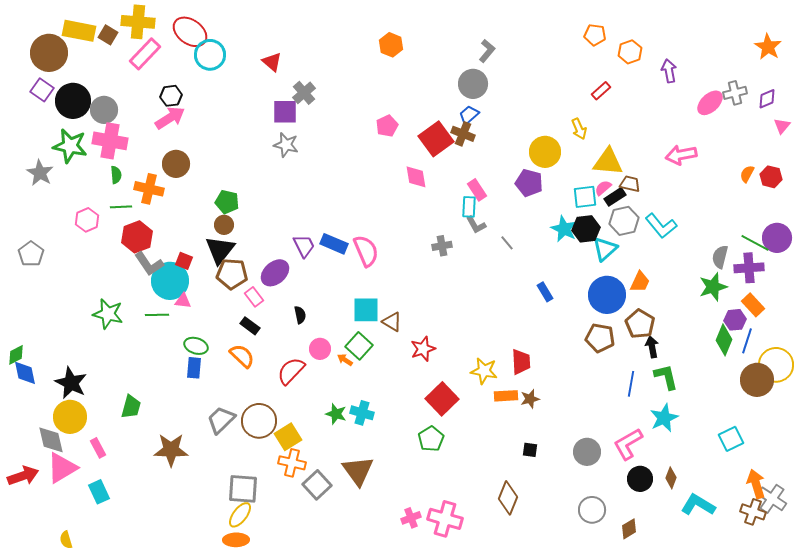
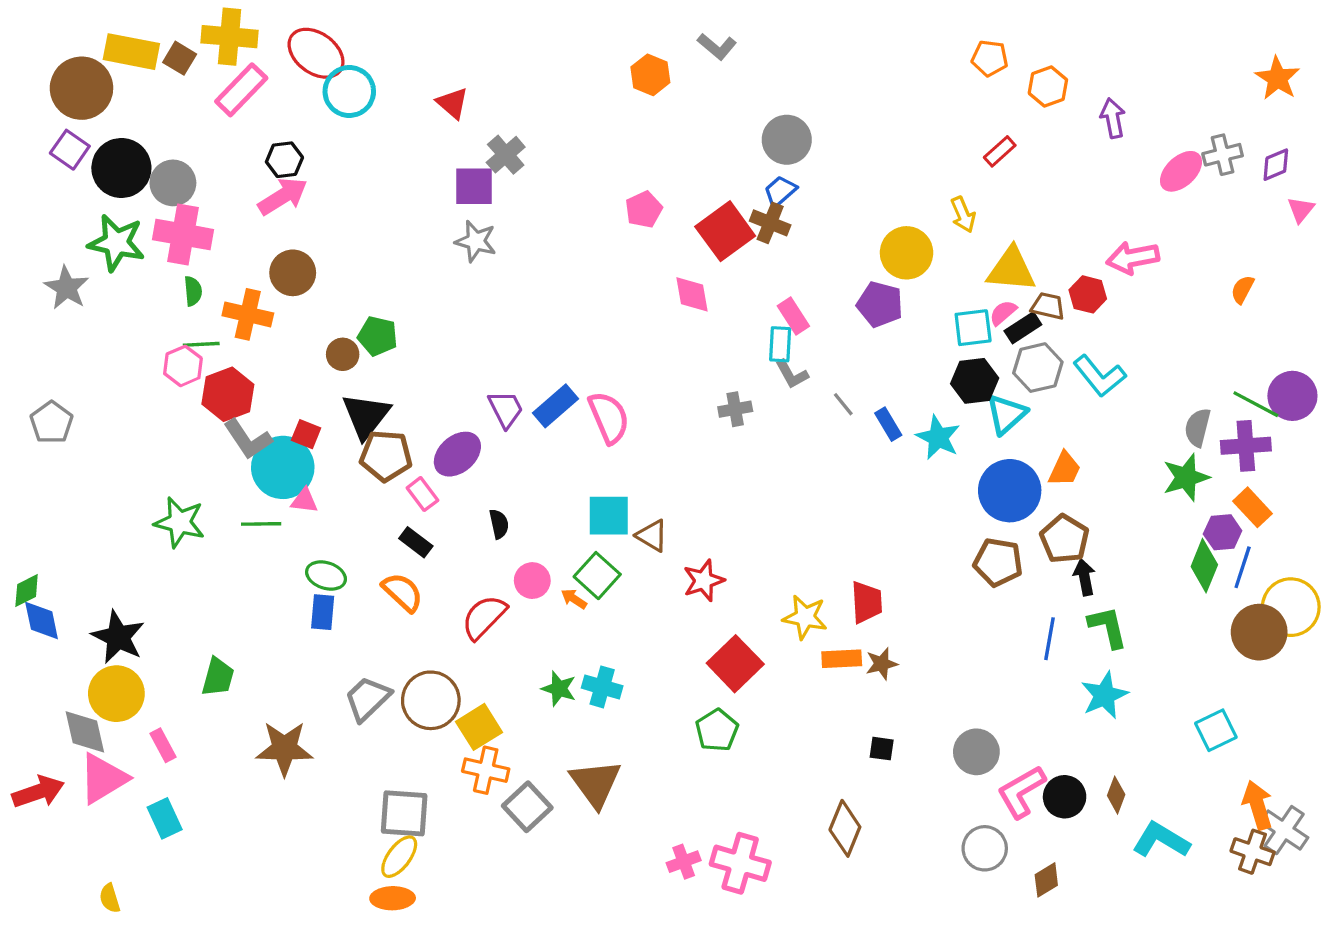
gray L-shape: (487, 51) -> (717, 47), moved, turned 90
red hexagon: (771, 177) -> (1088, 294), moved
pink hexagon: (87, 220) -> (183, 366), moved
brown circle: (224, 225) -> (343, 354), moved
cyan star: (564, 229) -> (938, 437), moved
blue rectangle: (334, 244) -> (556, 406), turned -64
blue rectangle: (545, 292) -> (888, 424), moved
pink L-shape: (628, 444) -> (1021, 792), moved

